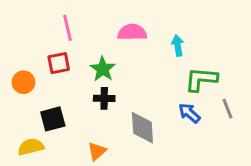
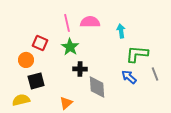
pink line: (68, 28) -> (67, 23), moved
red square: (59, 63) -> (40, 43), turned 35
orange circle: (23, 82) -> (26, 60), moved
black cross: (104, 98) -> (80, 69), moved

